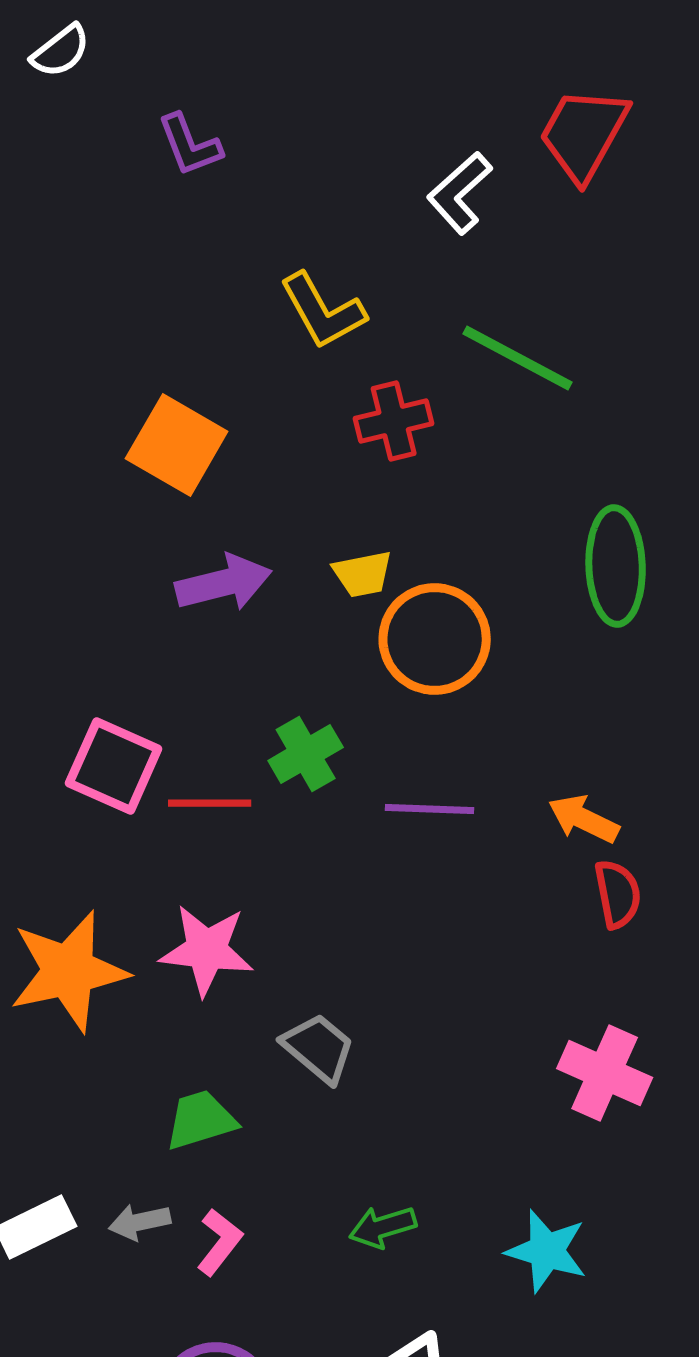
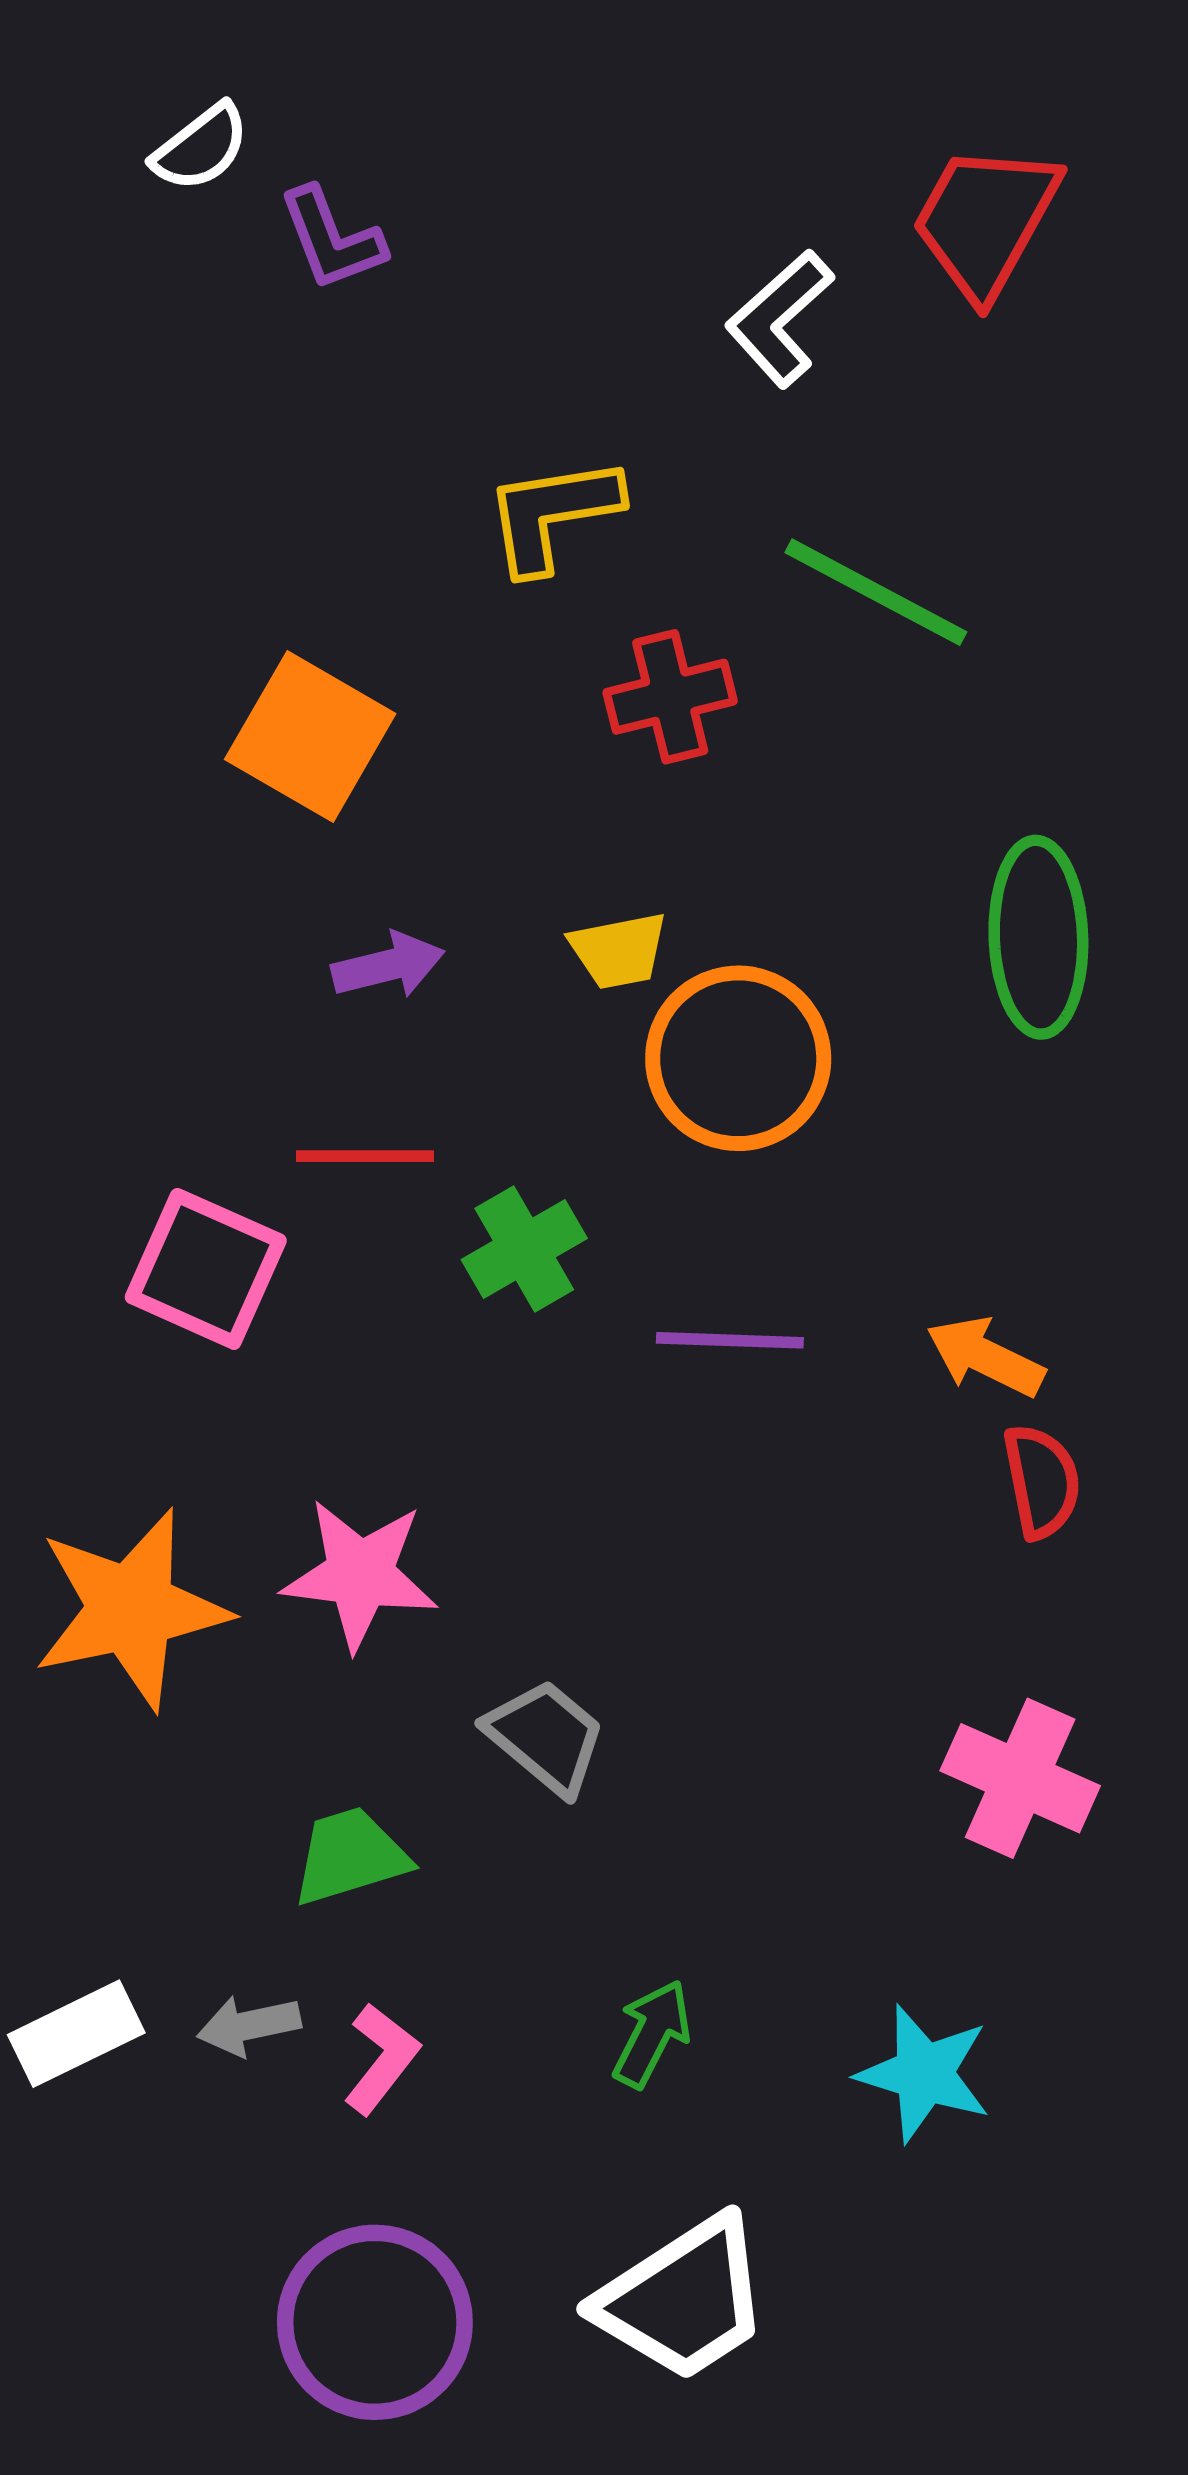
white semicircle: (61, 51) -> (201, 148), moved
yellow L-shape: (323, 311) -> (552, 514), turned 110
purple arrow: (224, 583) -> (388, 965), size x0.7
red line: (210, 803) -> (365, 1156), moved
green arrow: (383, 1227) -> (652, 2034), turned 134

